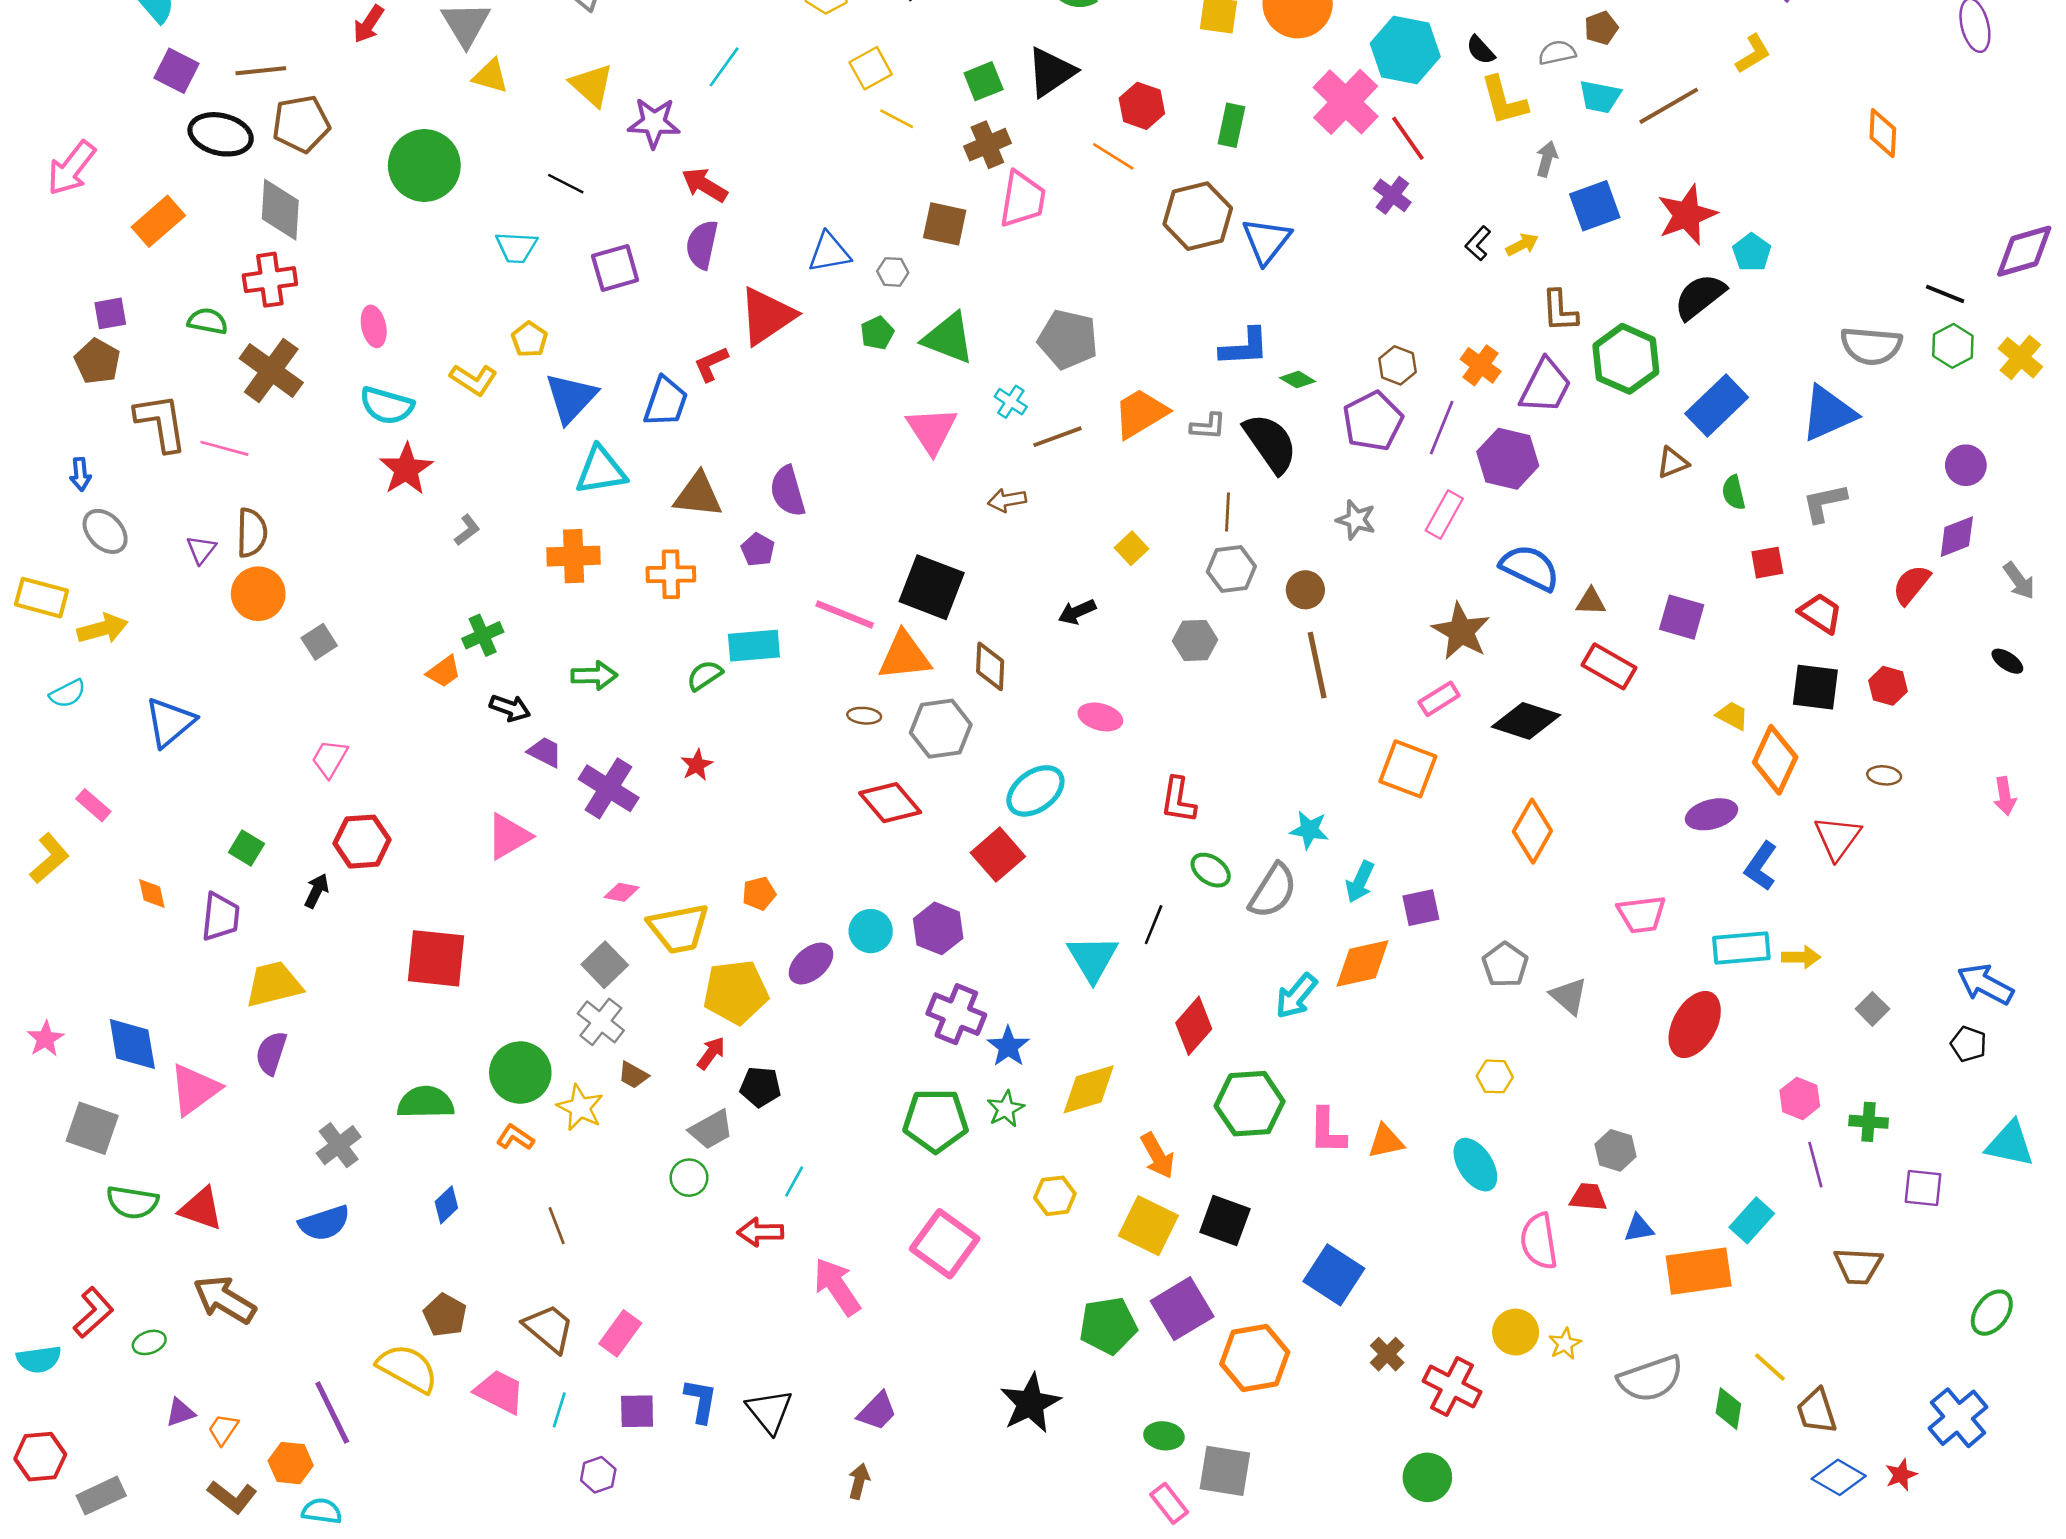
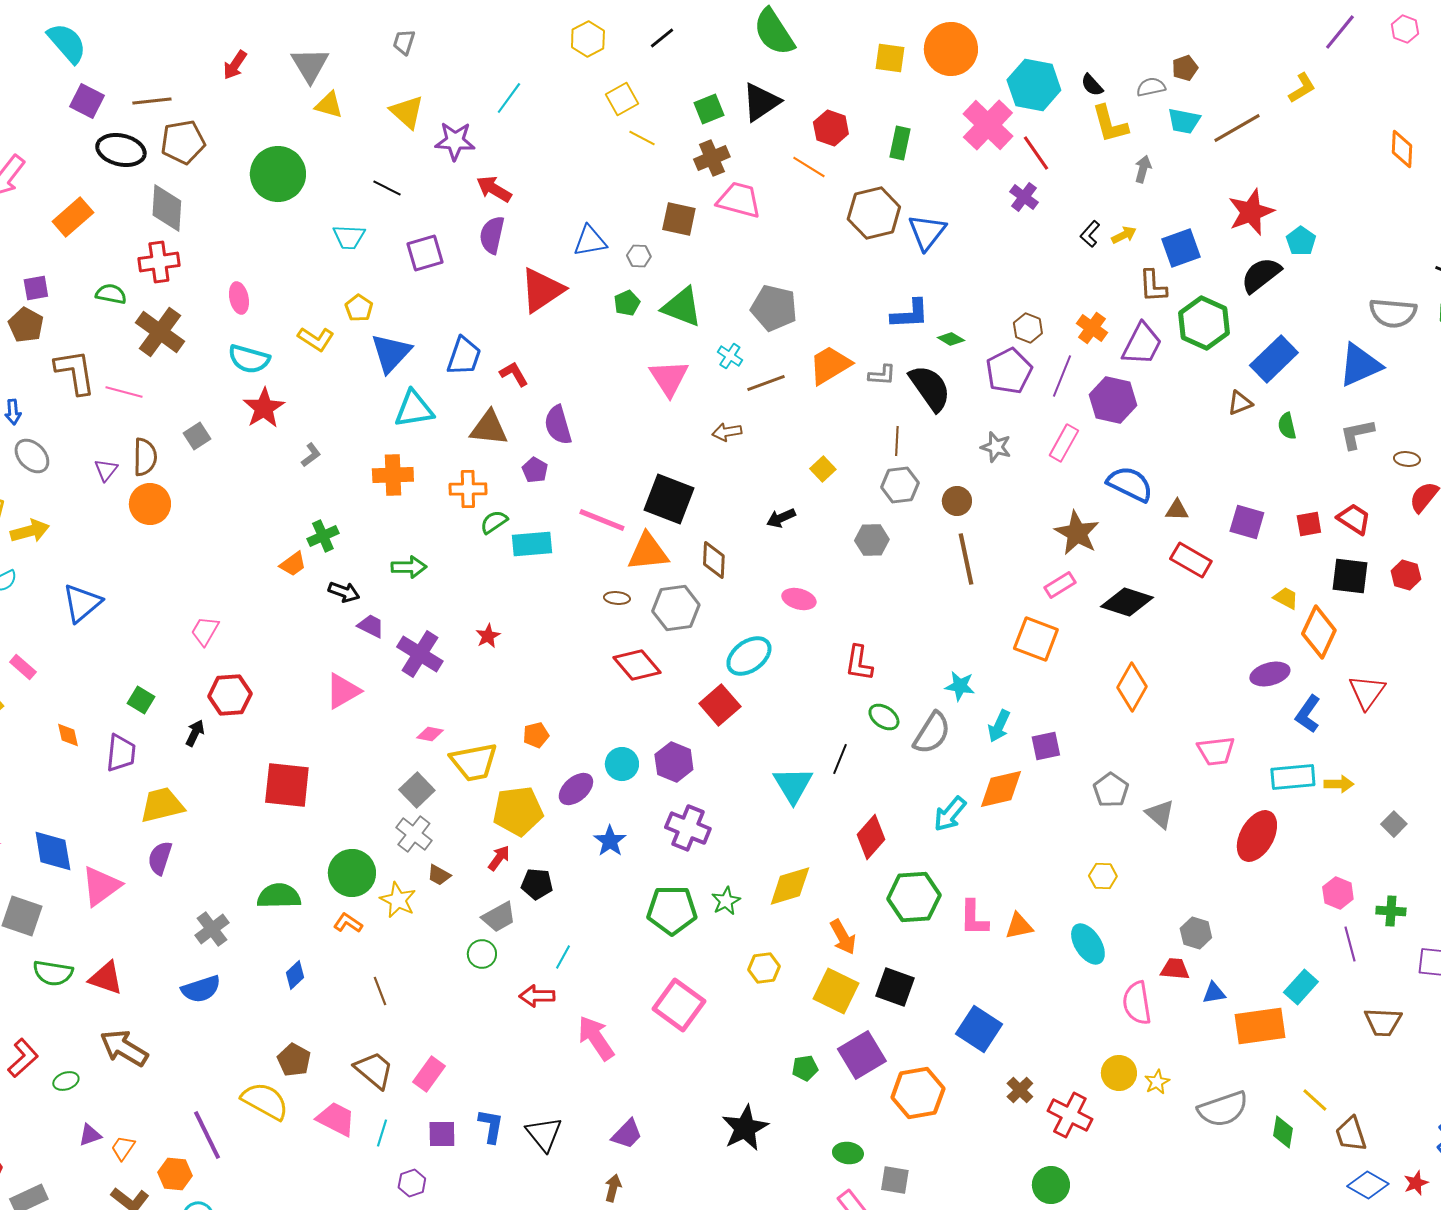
pink trapezoid: (1023, 199) -> (739, 200), turned -84
blue square: (1595, 206) -> (1181, 248), moved
red L-shape: (711, 364) -> (514, 374), moved, turned 84
red square: (1767, 563) -> (1309, 524), moved
gray square: (319, 642) -> (197, 436), moved
green semicircle: (705, 675) -> (494, 522), moved
brown ellipse: (1884, 775) -> (1407, 459), moved
blue star: (1008, 1047) -> (610, 841), moved
green pentagon: (1108, 1326) -> (805, 1068), size x0.6
gray square: (1225, 1471) -> (895, 1180), size x0.7

